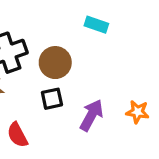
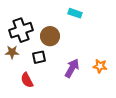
black square: (52, 99) -> (39, 57), moved

